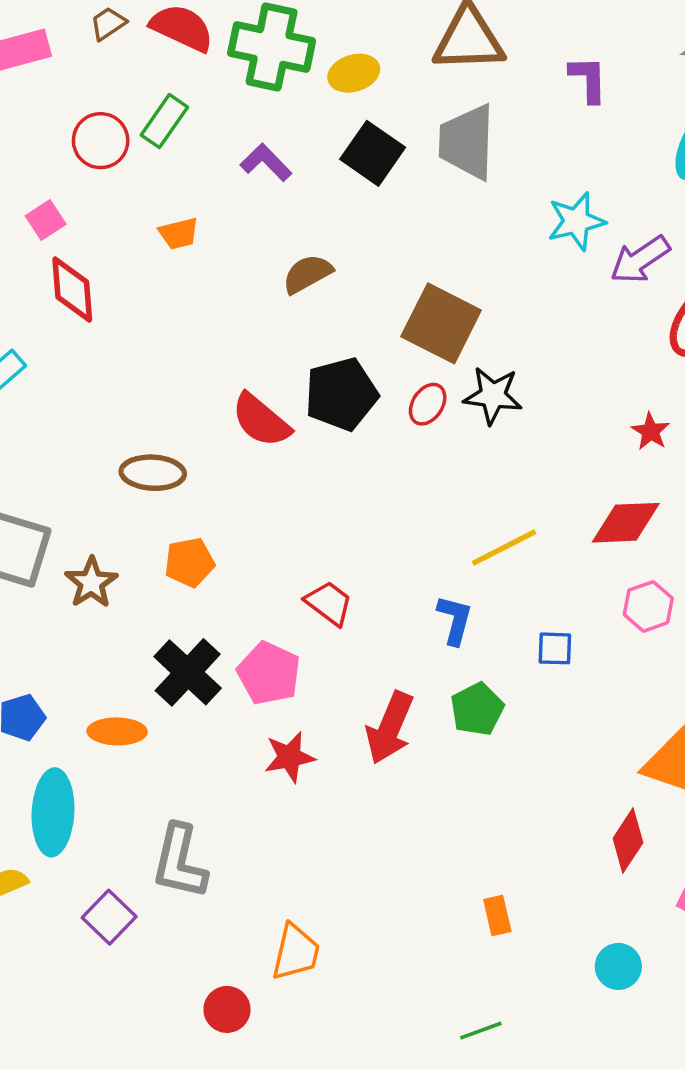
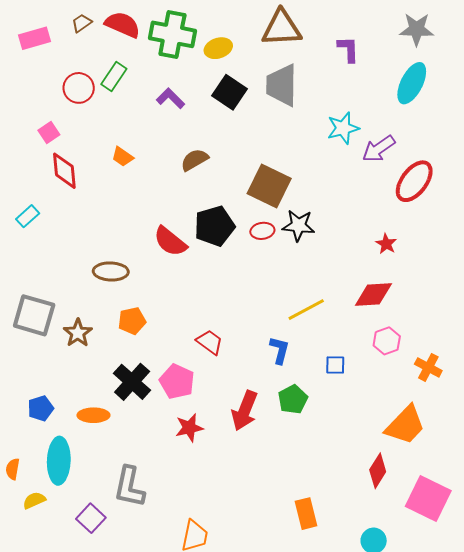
orange trapezoid: (179, 233) -> (123, 157), moved, turned 50
red ellipse: (428, 404) -> (262, 231), turned 50
orange rectangle: (497, 916) -> (306, 514), size x1.4

